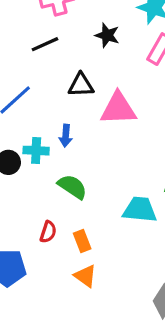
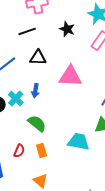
black triangle: (81, 85) -> (38, 58), moved
cyan cross: (36, 151) -> (16, 99), turned 35
orange rectangle: (82, 241) -> (41, 151), moved

